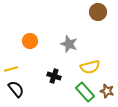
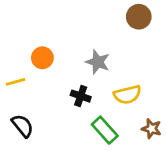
yellow line: (11, 69) -> (15, 82), moved
black cross: (54, 76) -> (81, 96), moved
green rectangle: (85, 92) -> (105, 130), moved

